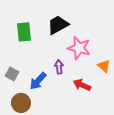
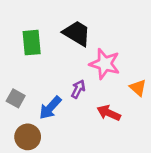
black trapezoid: (58, 25) -> (77, 33), turned 60
purple arrow: (59, 67) -> (78, 89), turned 32

